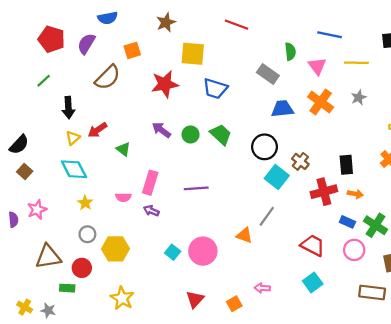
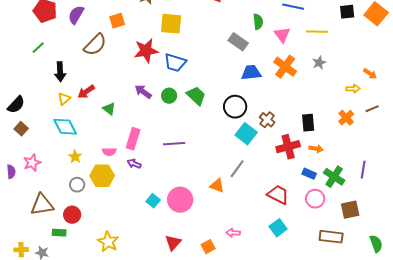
blue trapezoid: (215, 89) -> (175, 63), moved
yellow hexagon: (115, 249) -> (102, 176), moved
yellow cross: (25, 307) -> (21, 250), turned -32

